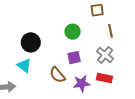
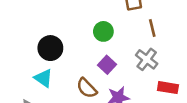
purple square: (74, 58) -> (107, 65), turned -32
red rectangle: (104, 78) -> (168, 88), moved

